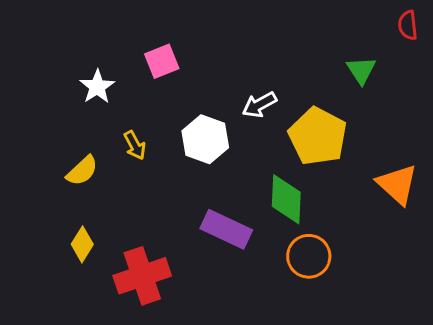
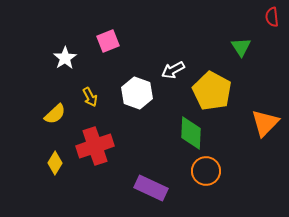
orange triangle: (397, 184) -> (265, 123), turned 32
purple rectangle: (226, 229) -> (151, 188), moved
red cross: (142, 276) -> (95, 146), moved

